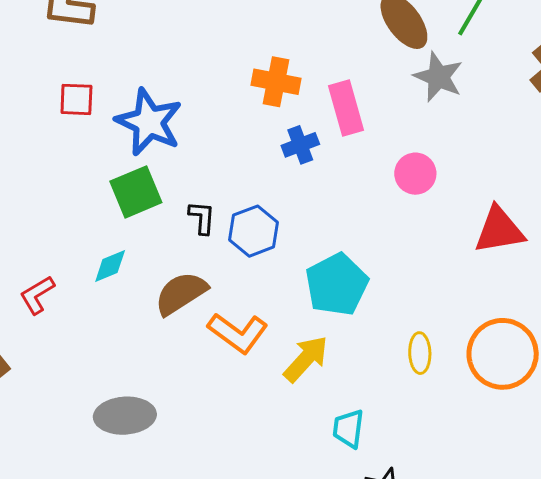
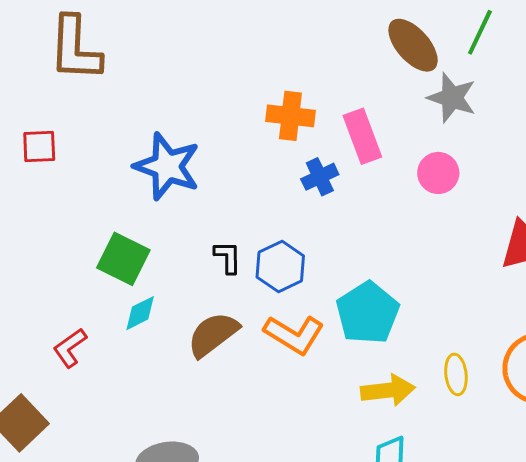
red square: (76, 99) -> (39, 147), moved
pink circle: (415, 174) -> (438, 173), moved
green square: (136, 192) -> (123, 259), moved, turned -36
orange L-shape: (238, 333) -> (294, 334), moved
yellow arrow: (306, 359) -> (388, 390), moved, turned 46

